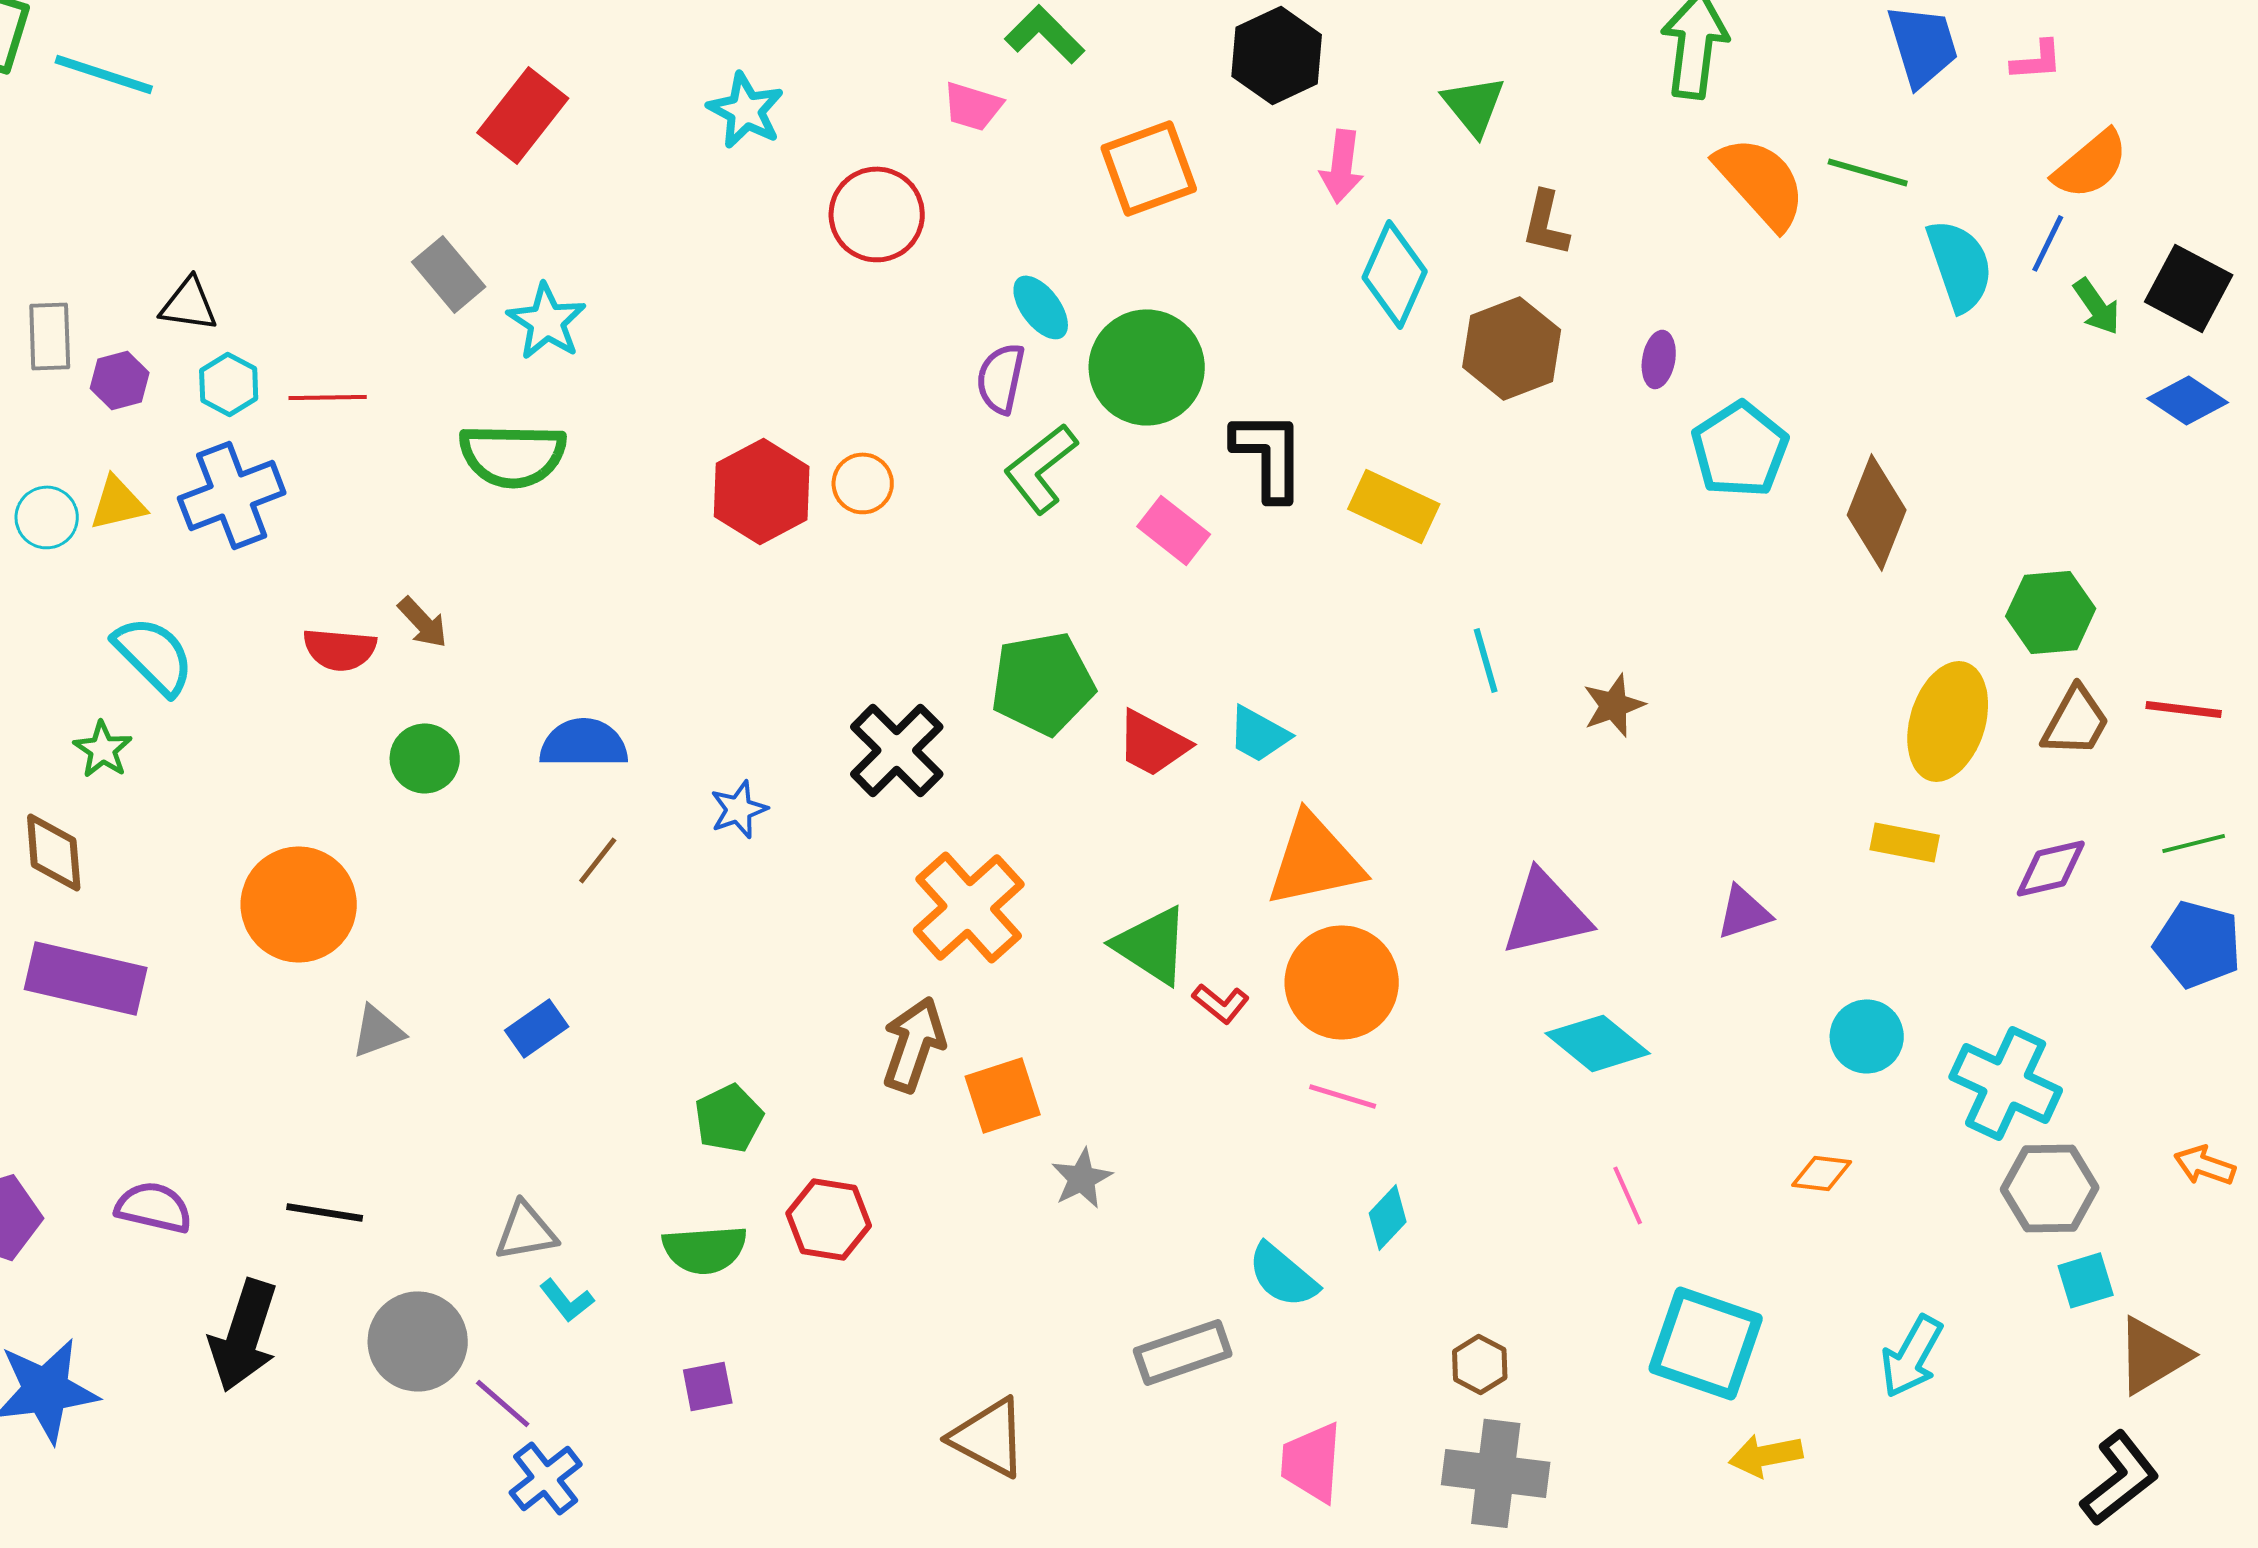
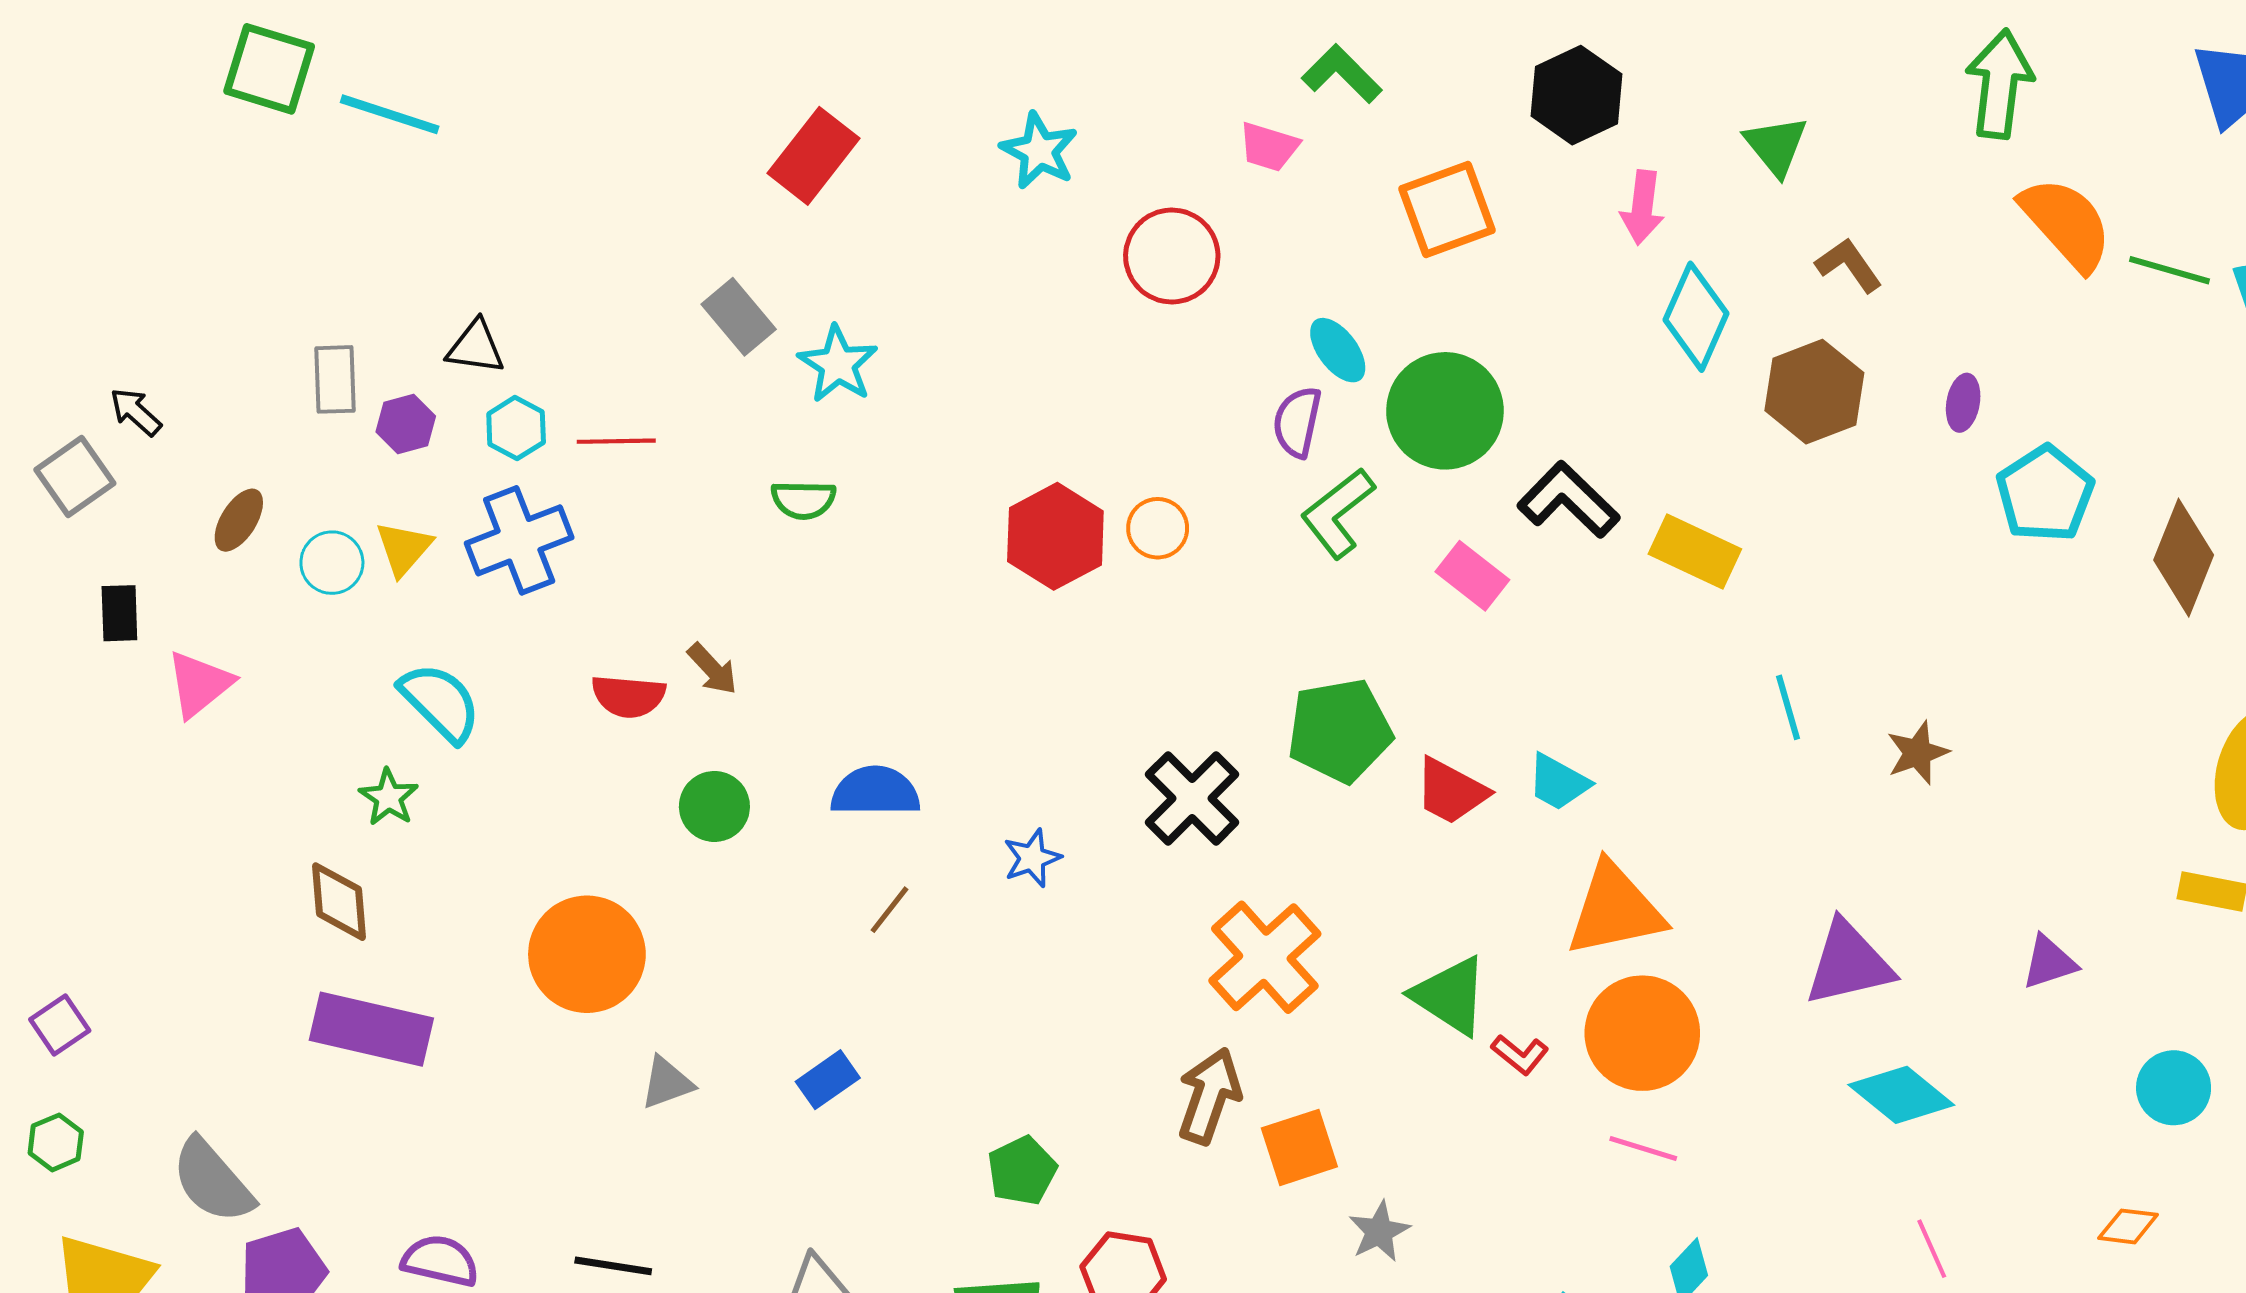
green line: (1868, 172) -> (2170, 270), moved
brown L-shape: (1546, 223) -> (1849, 265), turned 132
green semicircle: (513, 455) -> (803, 500), size x0.6
black L-shape: (1269, 455) -> (1568, 500), turned -46
yellow triangle: (118, 503) -> (404, 548), turned -36

